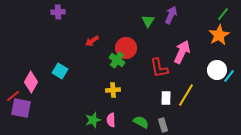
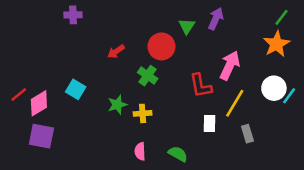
red circle: (126, 48) -> (161, 46), moved
pink diamond: (31, 82) -> (39, 103), turned 30
yellow line: (186, 95) -> (235, 103), moved
red line: (13, 96) -> (19, 94), moved
purple square: (21, 108) -> (41, 136), moved
green star: (93, 120) -> (117, 105), moved
gray rectangle: (163, 125) -> (247, 134), moved

